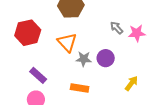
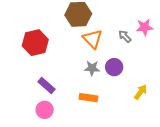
pink star: (137, 33) -> (144, 27), moved
orange triangle: (67, 42) -> (93, 39), moved

